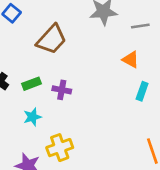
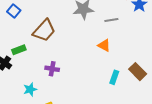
green rectangle: (31, 84) -> (19, 50), moved
cyan rectangle: (142, 91) -> (114, 77), moved

